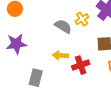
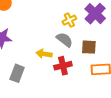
gray semicircle: (63, 26) -> (64, 40), moved

